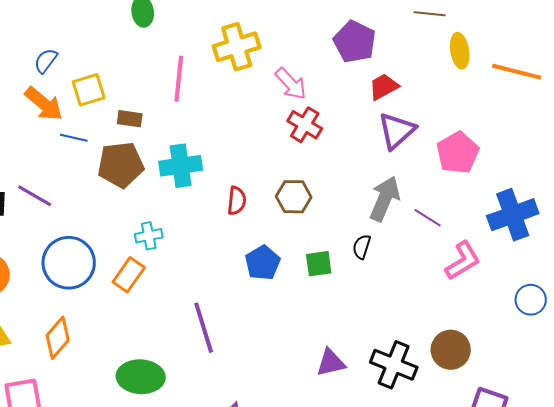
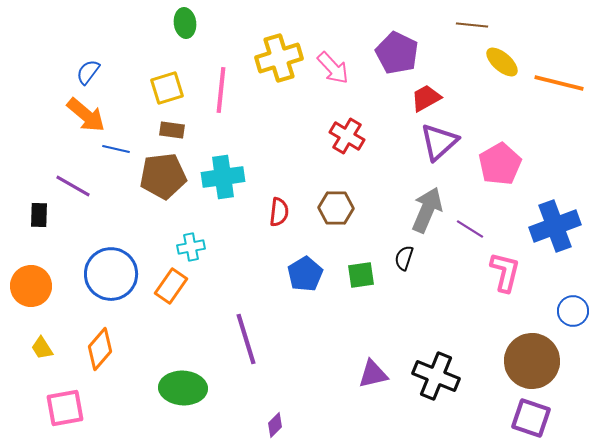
yellow ellipse: (460, 51) -> (502, 62), turned -40
pink arrow: (291, 84) -> (333, 68), moved
yellow square: (89, 90) -> (167, 88), moved
purple line: (35, 196) -> (73, 186), moved
pink L-shape: (463, 261) -> (505, 272), turned -45
brown circle: (451, 350) -> (532, 361), moved, size x1.4

